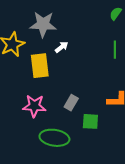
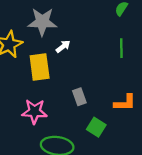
gray rectangle: (71, 103) -> (79, 97), moved, turned -49
green square: (90, 121) -> (96, 127), turned 30

